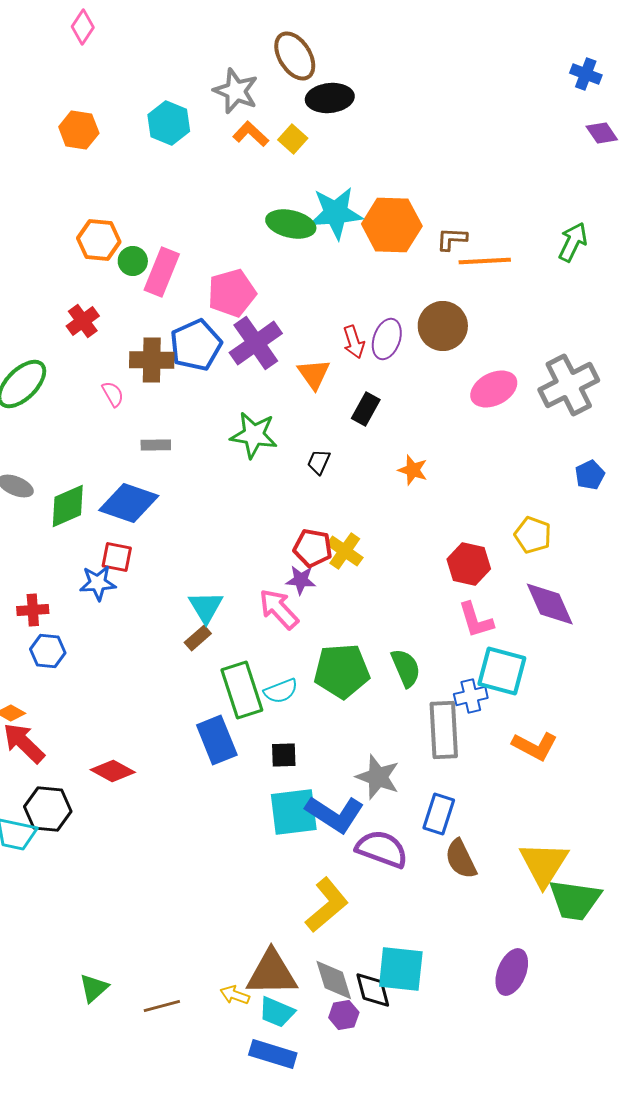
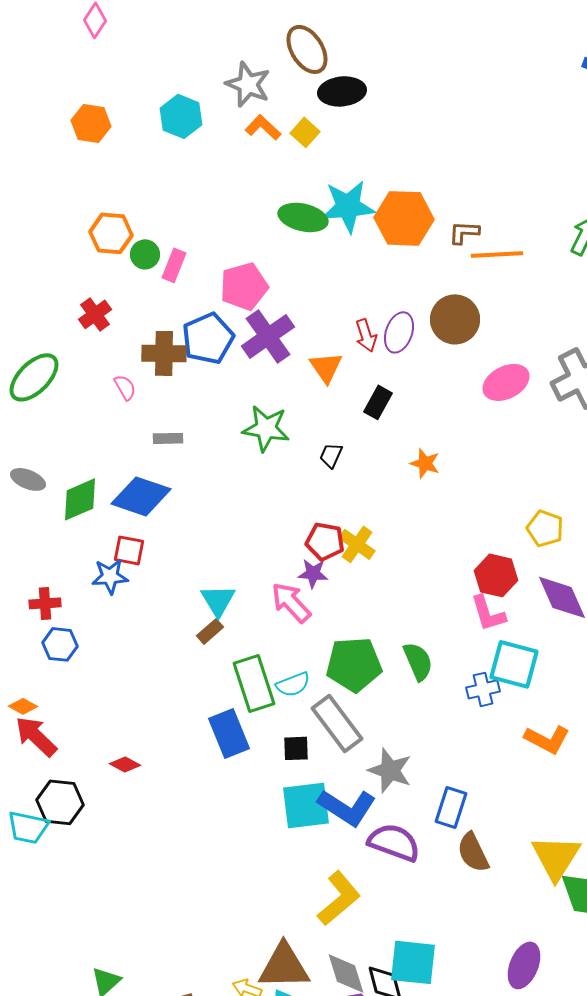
pink rectangle: (162, 272) -> (174, 265), size x0.7
red hexagon: (469, 564) -> (496, 575), moved
gray rectangle: (444, 730) -> (337, 723), moved, turned -34
red diamond: (113, 771) -> (125, 764), size x0.7

